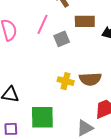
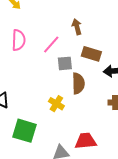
brown semicircle: (90, 79) -> (78, 83), moved, turned -105

